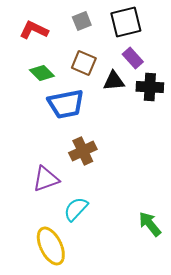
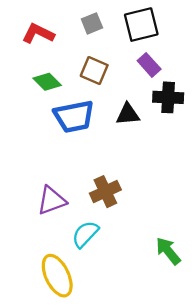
black triangle: (114, 81) -> (128, 114), moved
brown cross: (83, 151) -> (105, 192), moved

